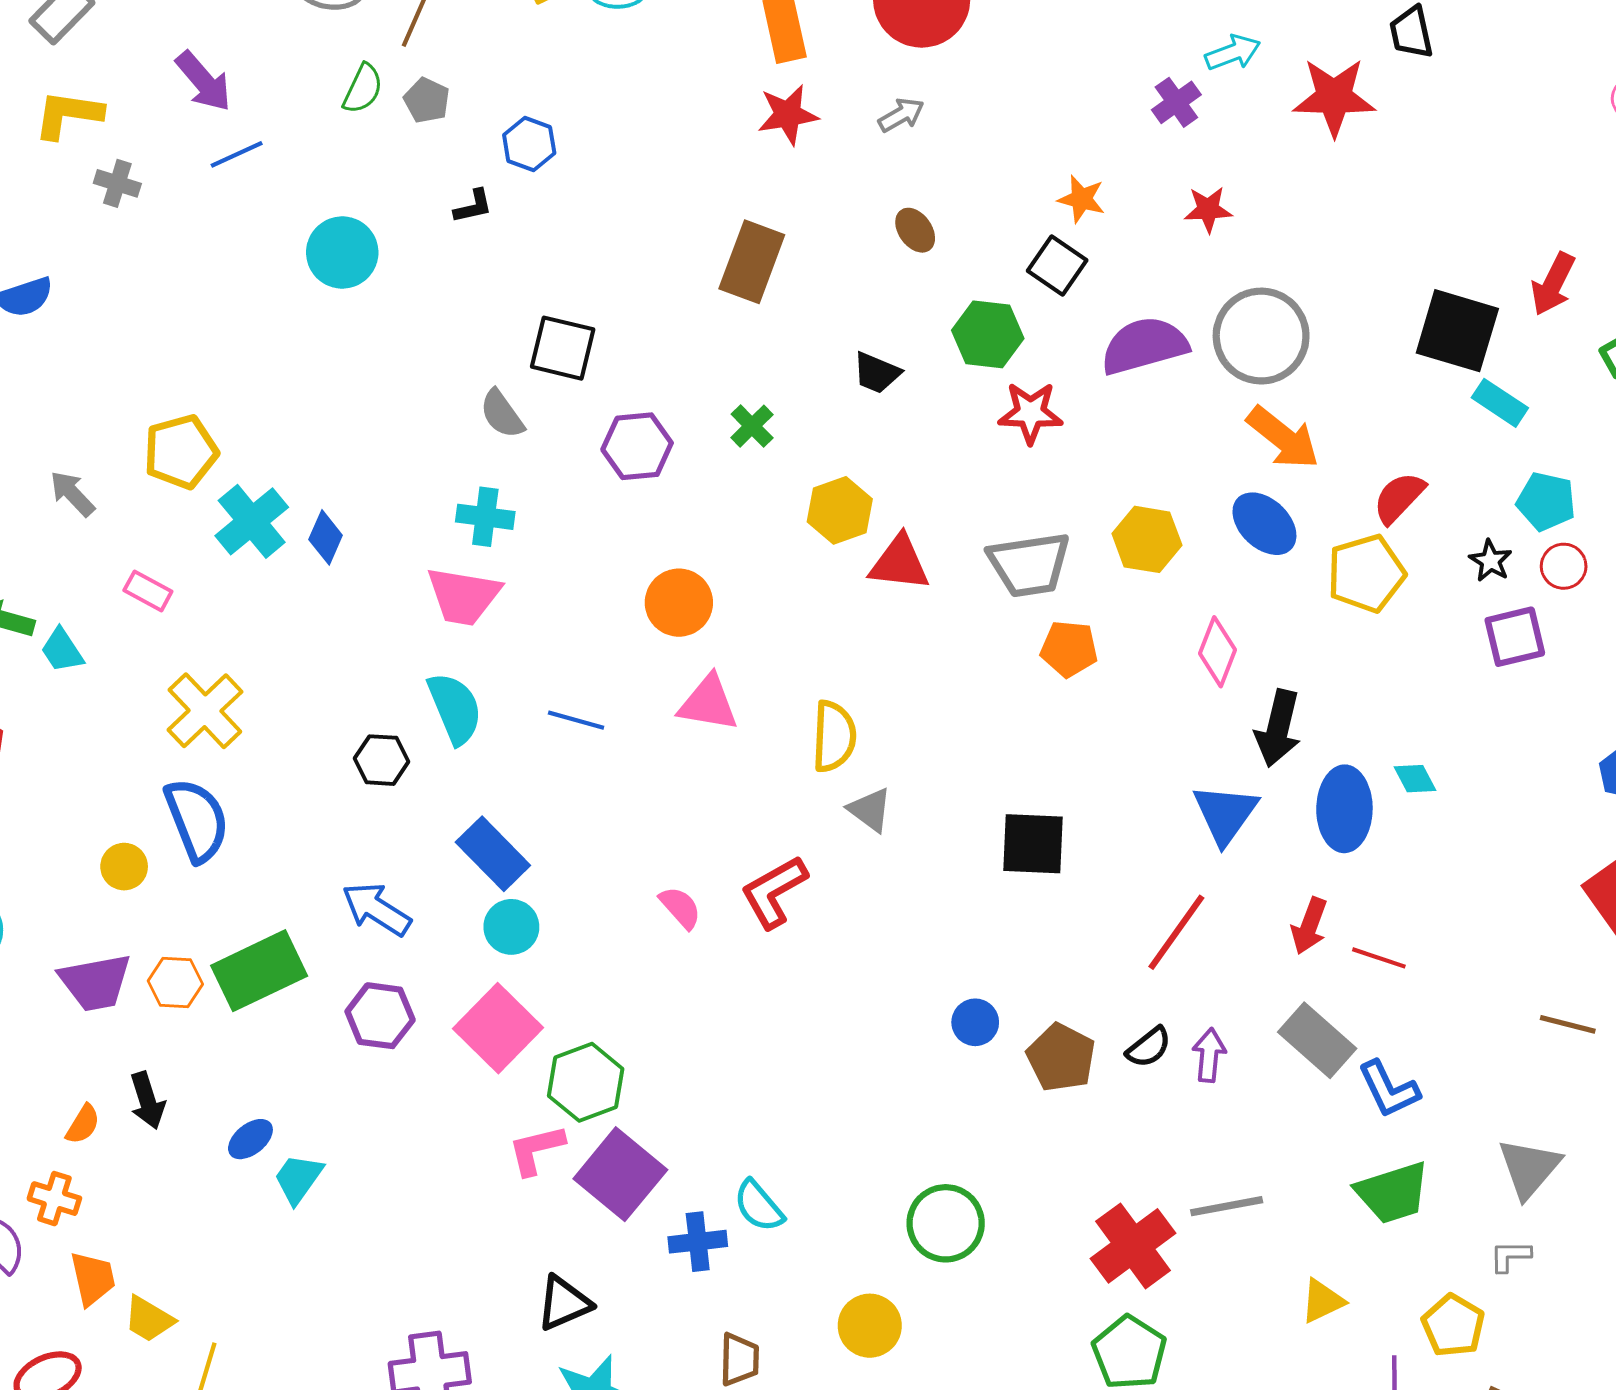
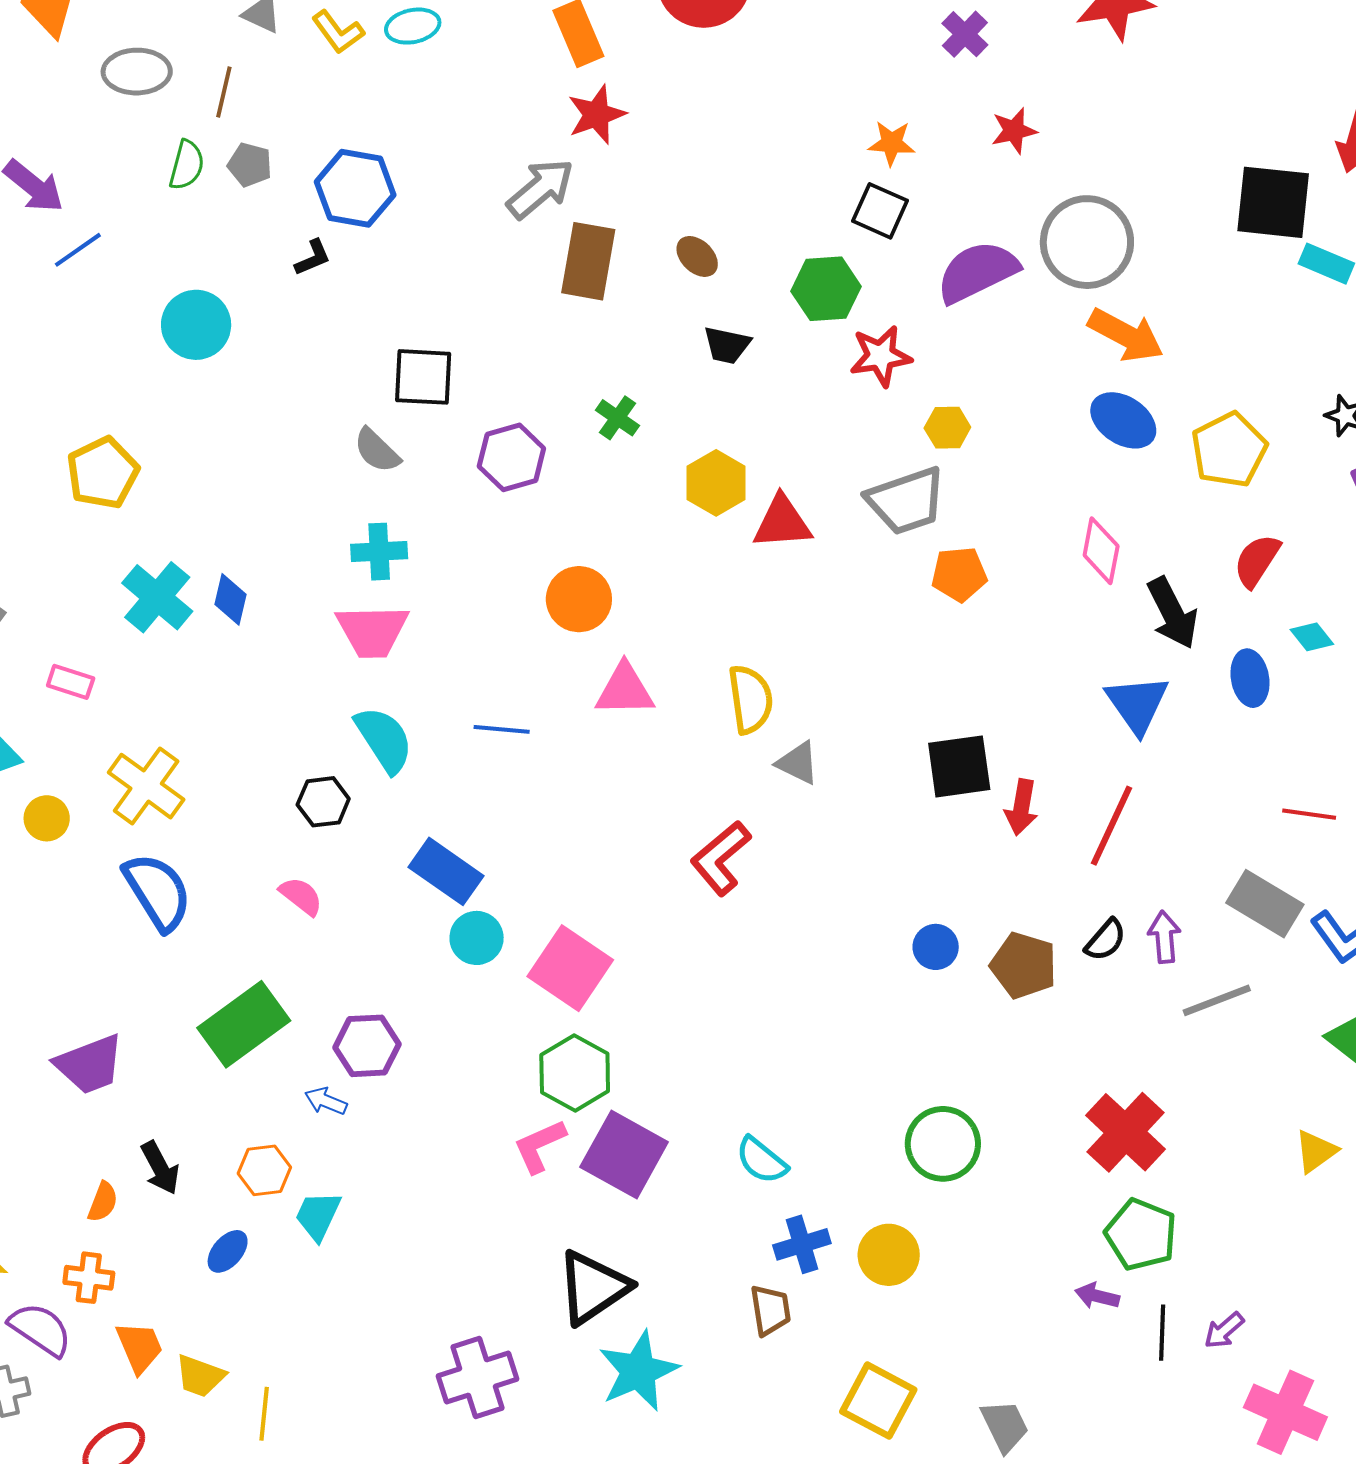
gray arrow: (901, 115) -> (540, 189), moved, size x1.6
blue hexagon: (529, 144) -> (355, 188), size x1.5
brown ellipse: (915, 230) -> (697, 256), moved
yellow pentagon: (181, 452) -> (103, 473), moved
red semicircle: (1399, 498) -> (1257, 561), moved
yellow hexagon: (1147, 539) -> (947, 428), moved, size x0.7
black arrow: (1278, 728) -> (1172, 613), turned -30
blue ellipse: (1344, 809) -> (1250, 678), size x0.7
yellow circle: (124, 867) -> (47, 818), moved
pink semicircle: (680, 908) -> (301, 896), moved
blue arrow: (376, 909) -> (326, 1101), moved, size x0.6
red arrow: (1309, 926) -> (1021, 807), moved
orange hexagon: (175, 983) -> (264, 1170), moved
pink square: (498, 1028) -> (570, 968), moved
blue ellipse: (250, 1139) -> (228, 1251), moved
gray line: (1227, 1206) -> (1217, 1000), moved
blue cross: (698, 1242) -> (802, 1244), moved
black triangle: (564, 1303) -> (593, 1287), size x1.4

